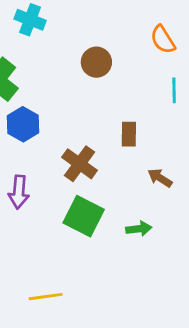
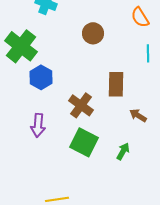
brown rectangle: (129, 134) -> (116, 84), size x1.4
green arrow: (139, 229) -> (123, 151), turned -54

